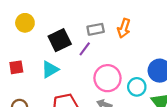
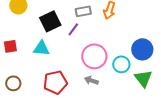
cyan triangle: (50, 69) -> (41, 48), turned 36

